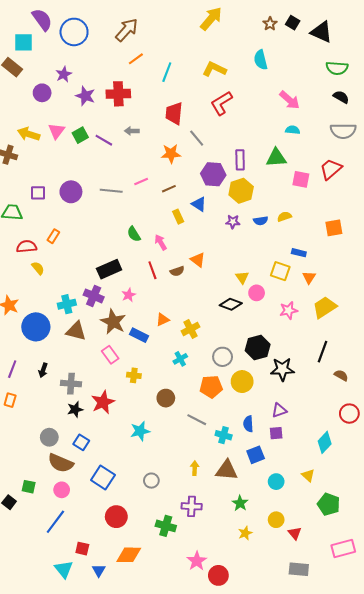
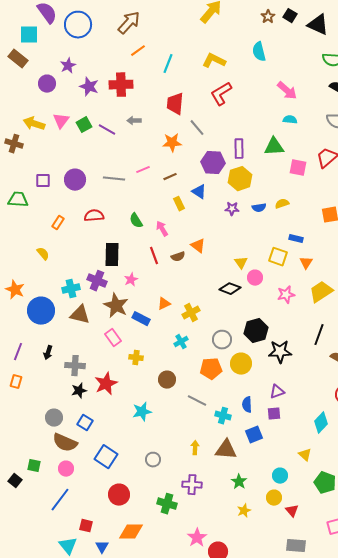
red semicircle: (27, 246) -> (94, 216), moved
black rectangle: (109, 269) -> (112, 255), turned -65
cyan circle: (276, 482) -> (280, 476), moved

